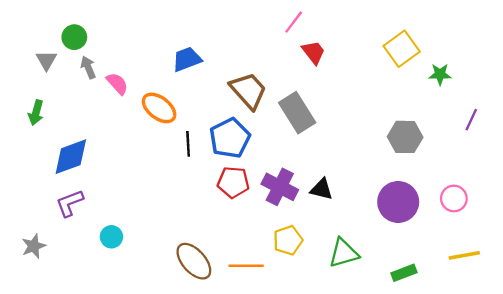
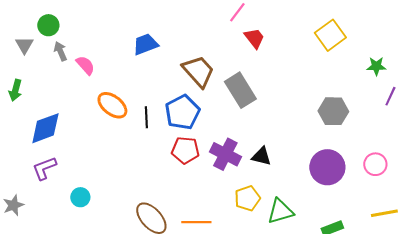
green star: (440, 74) -> (376, 66), moved
orange ellipse: (159, 108) -> (112, 105), moved
yellow pentagon: (288, 240) -> (247, 198), moved

